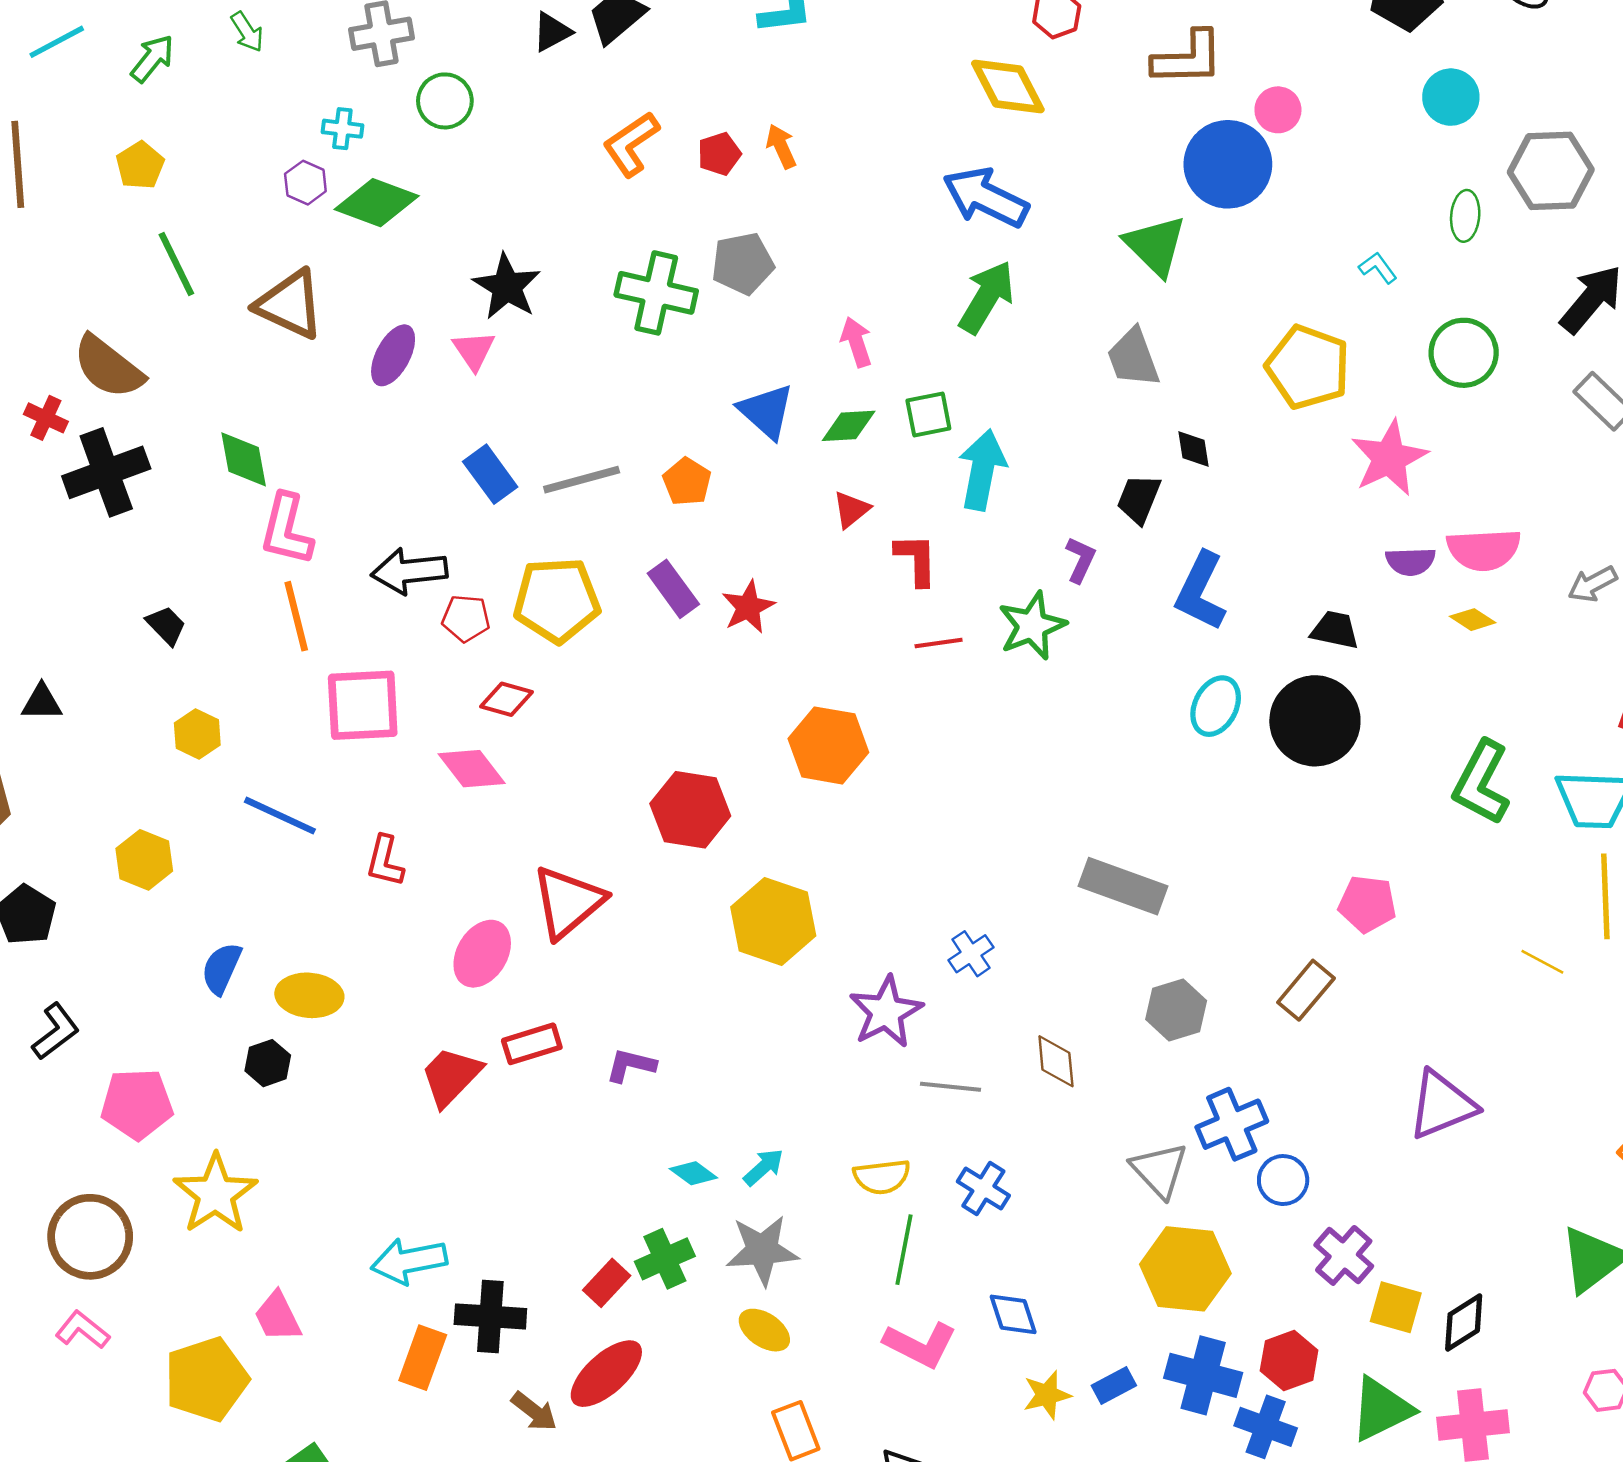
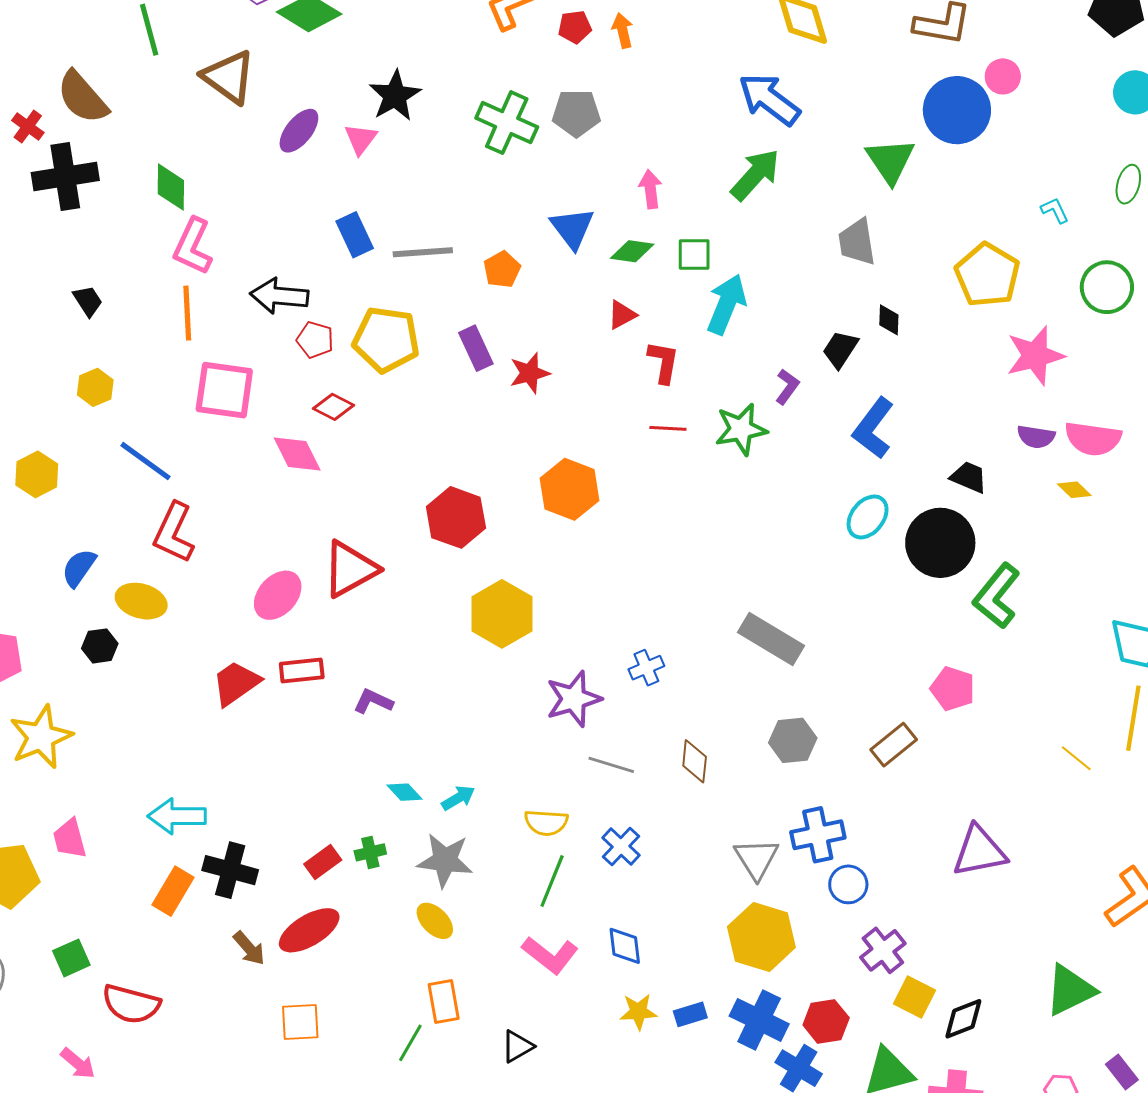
green L-shape: (1481, 783) -> (997, 596), moved
red L-shape: (385, 861) -> (174, 533), moved, size x1.5
green cross: (665, 1259) -> (370, 852), size x0.7

